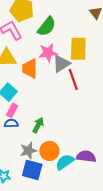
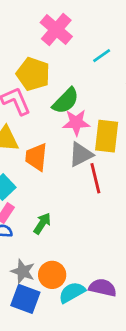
pink star: (48, 53) -> (76, 122), moved
green arrow: (38, 125) -> (42, 223), moved
gray star: (28, 151) -> (23, 271), turned 30

